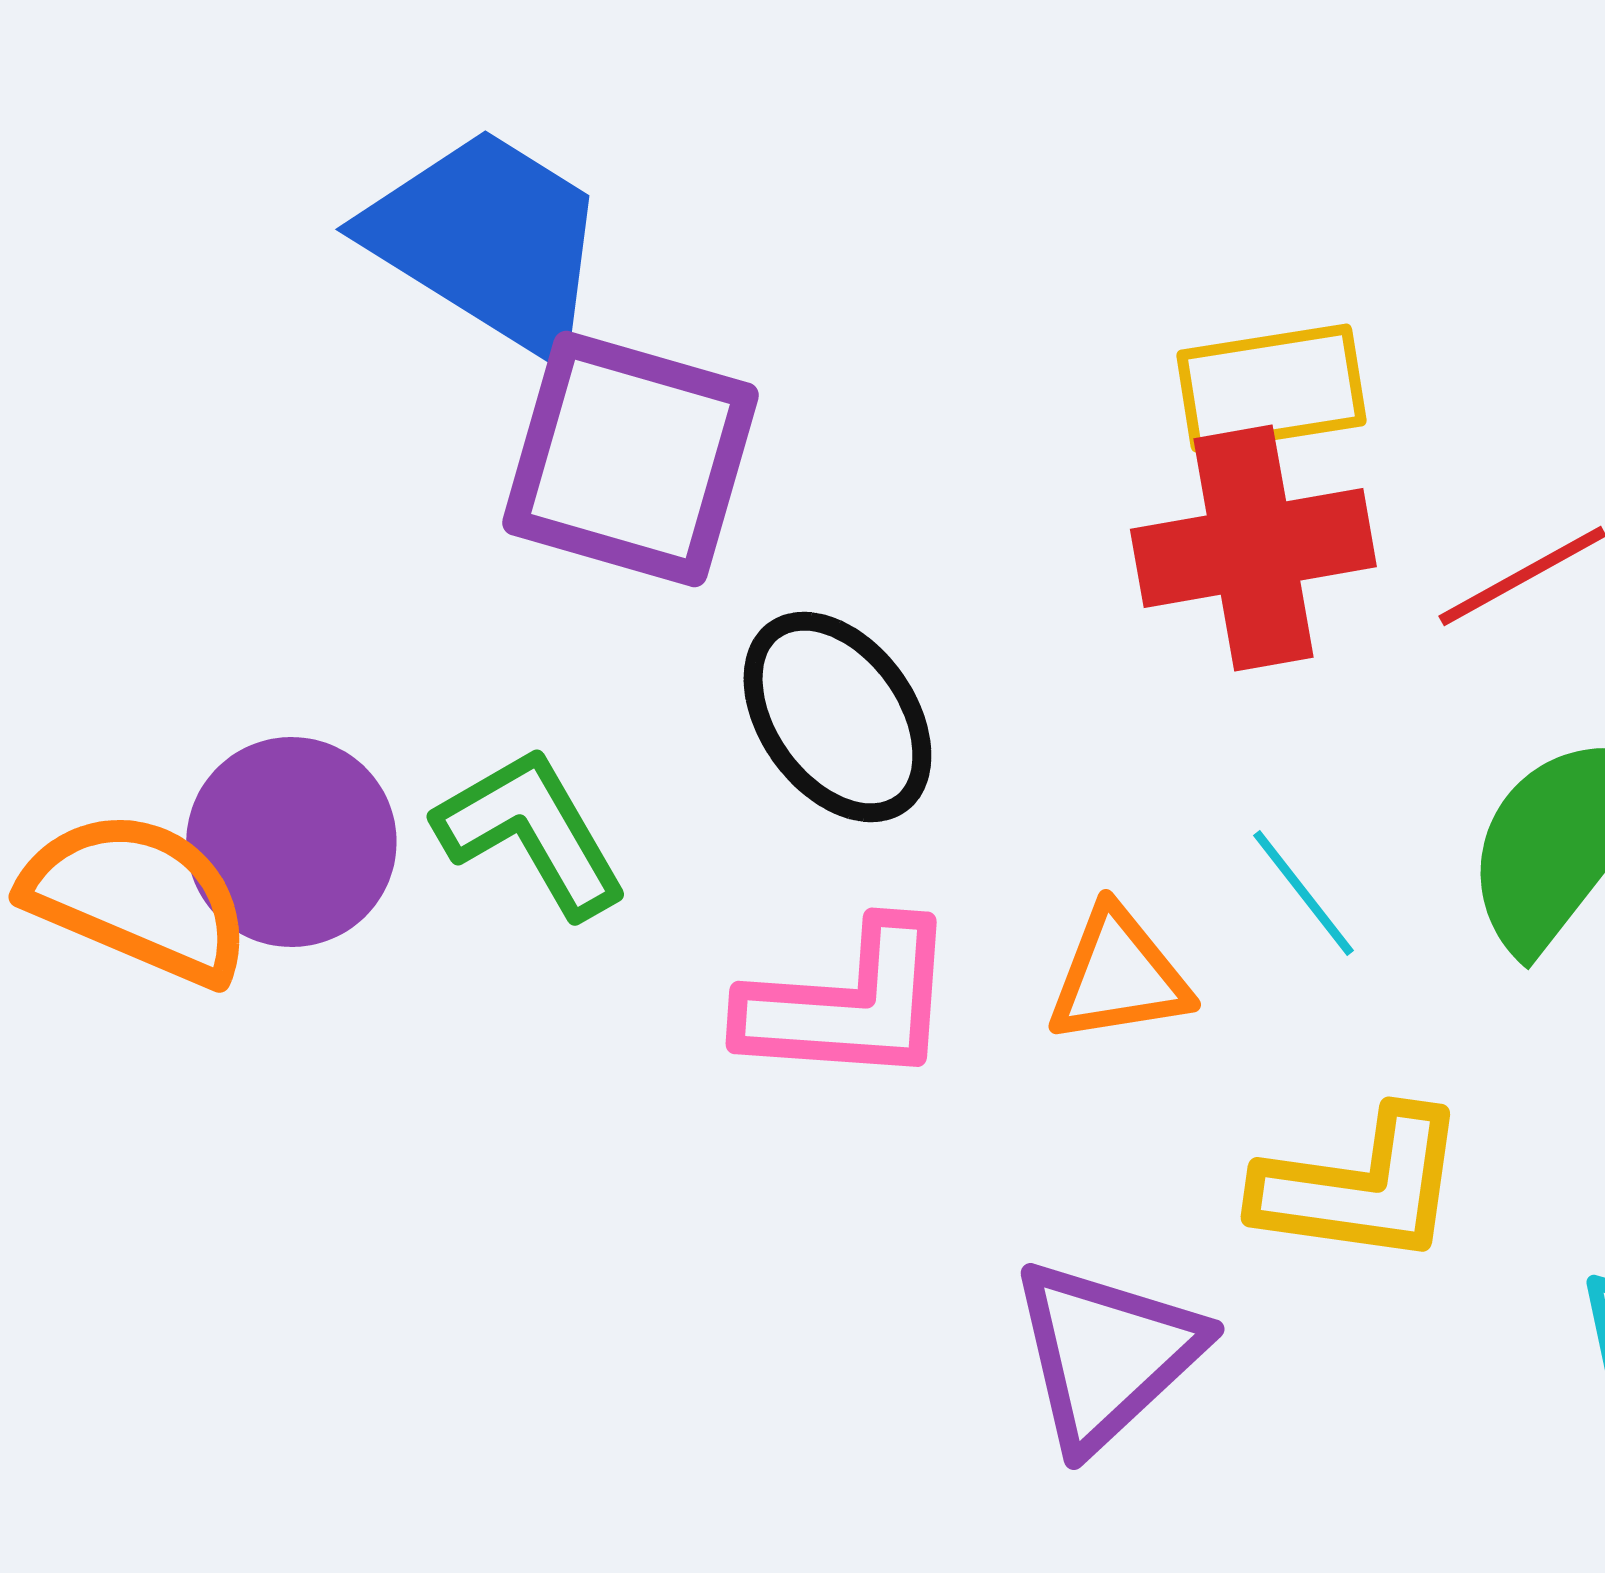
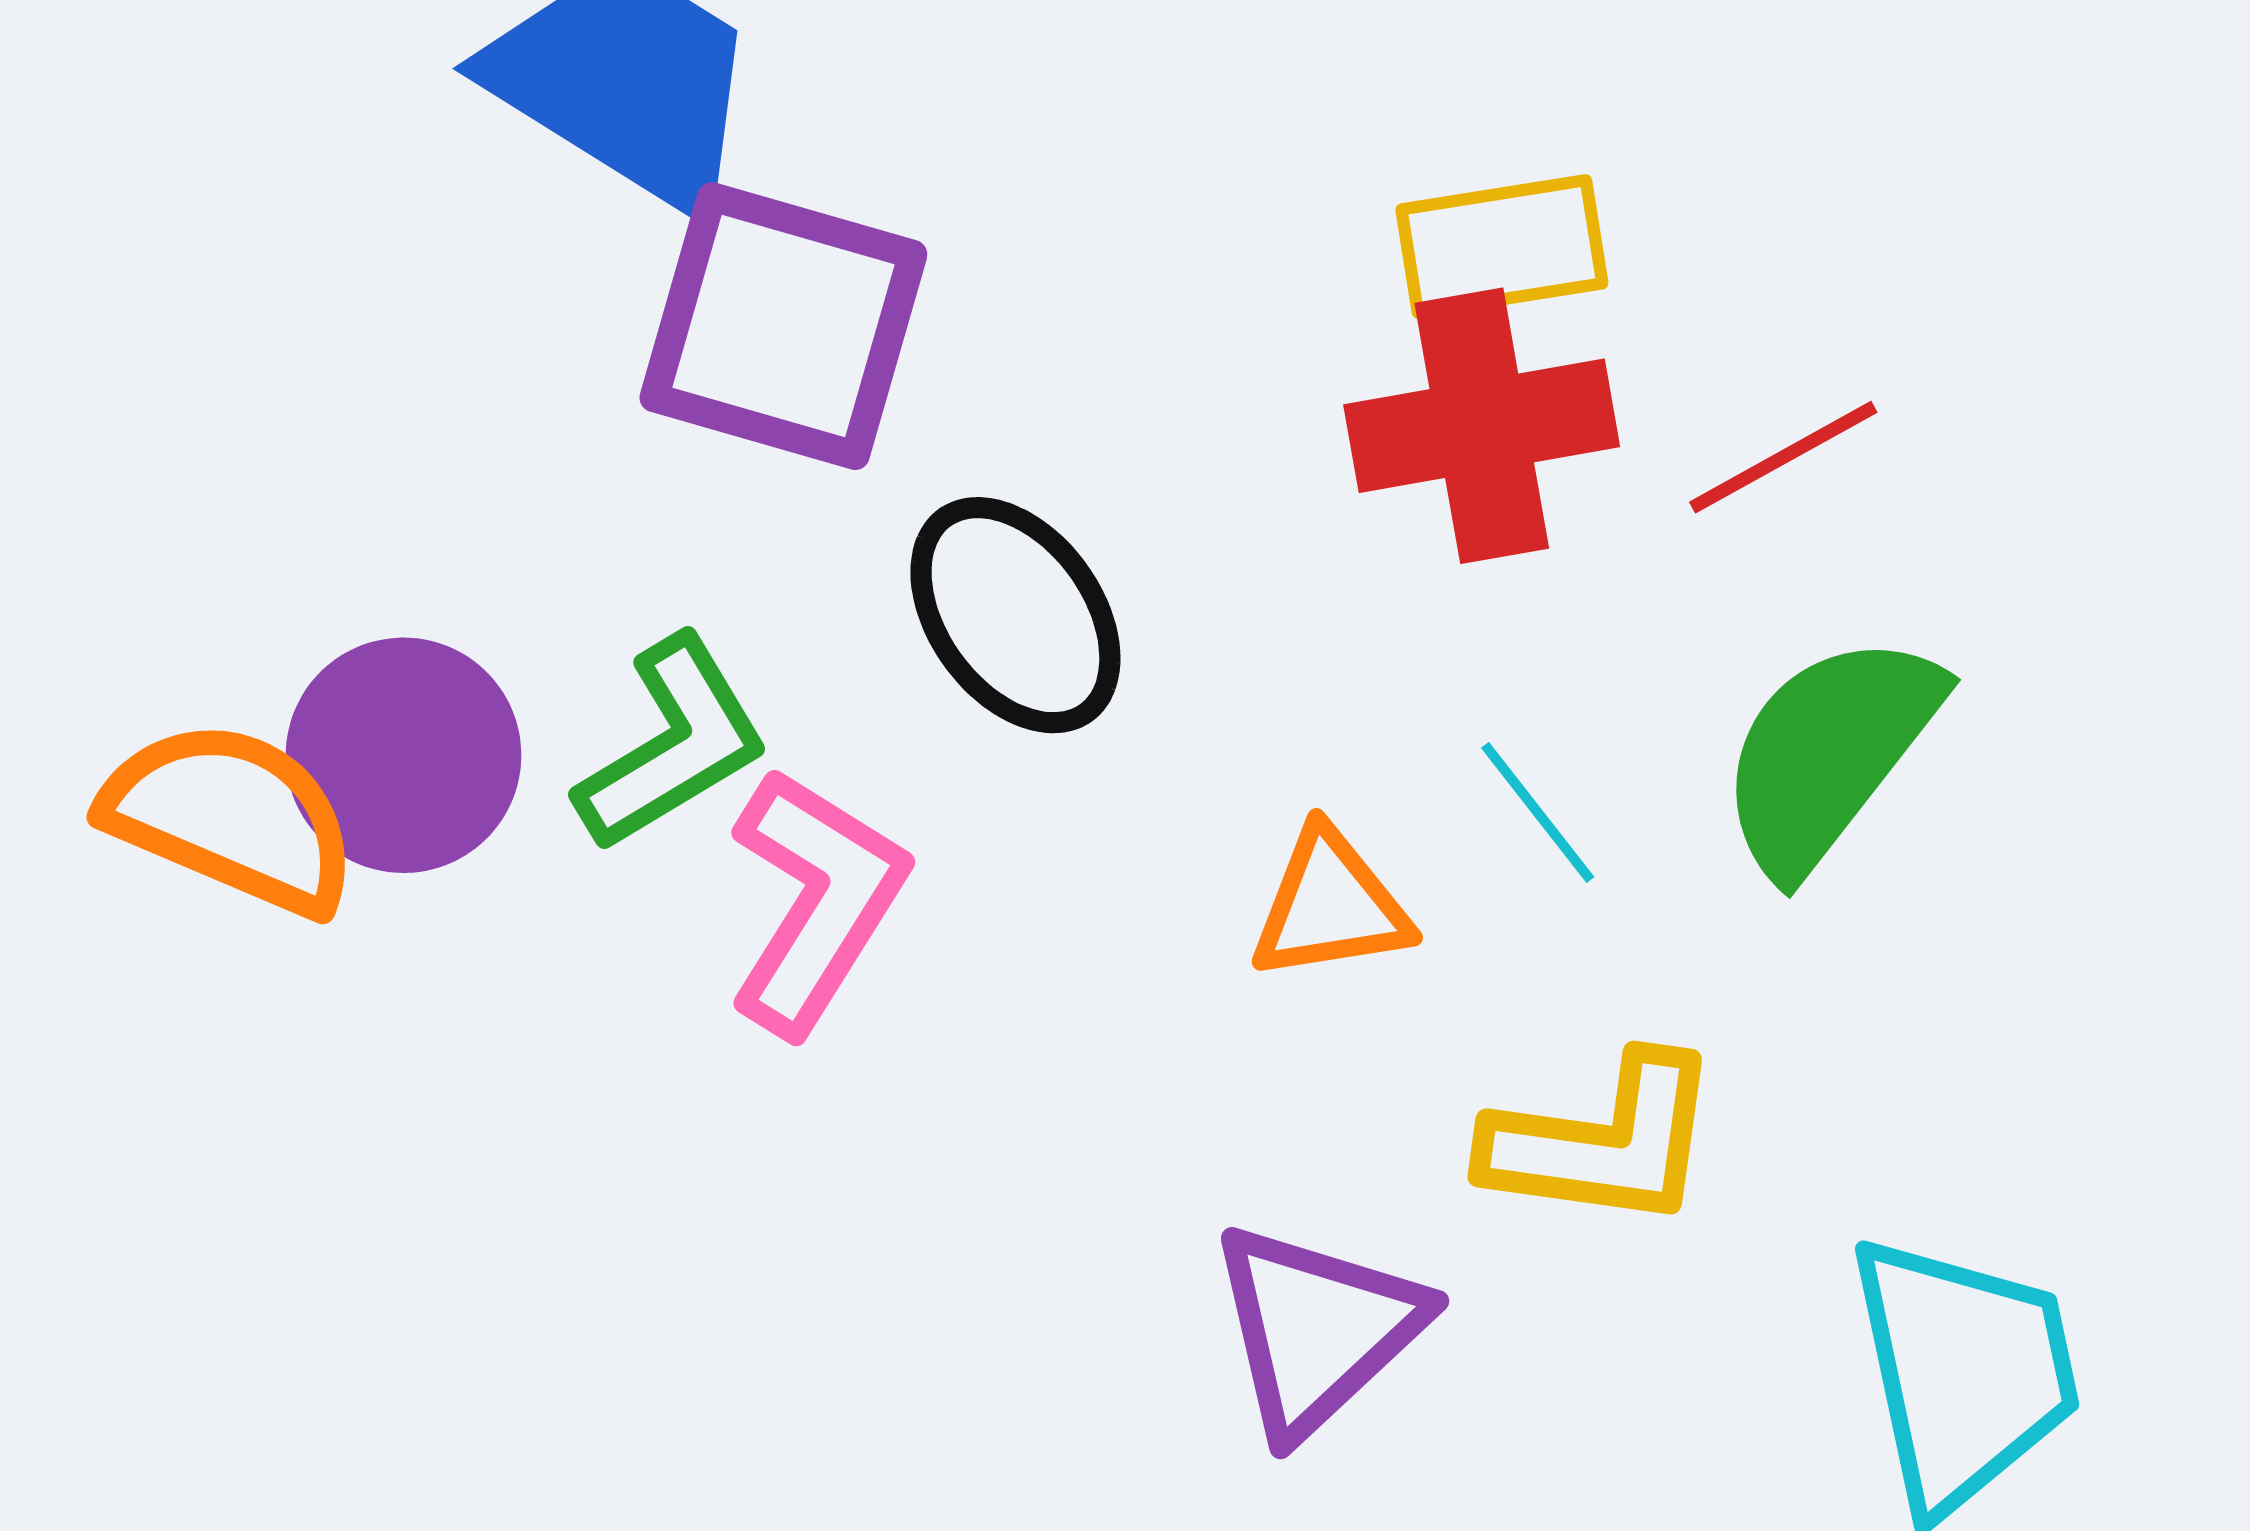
green L-shape: (531, 832) -> (672, 744), turned 89
pink L-shape: (849, 1004) -> (816, 901), moved, turned -62

